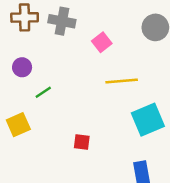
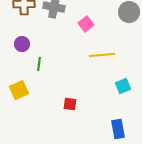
green line: (43, 92) -> (39, 64), turned -48
cyan square: (148, 120) -> (123, 86), size x0.6

